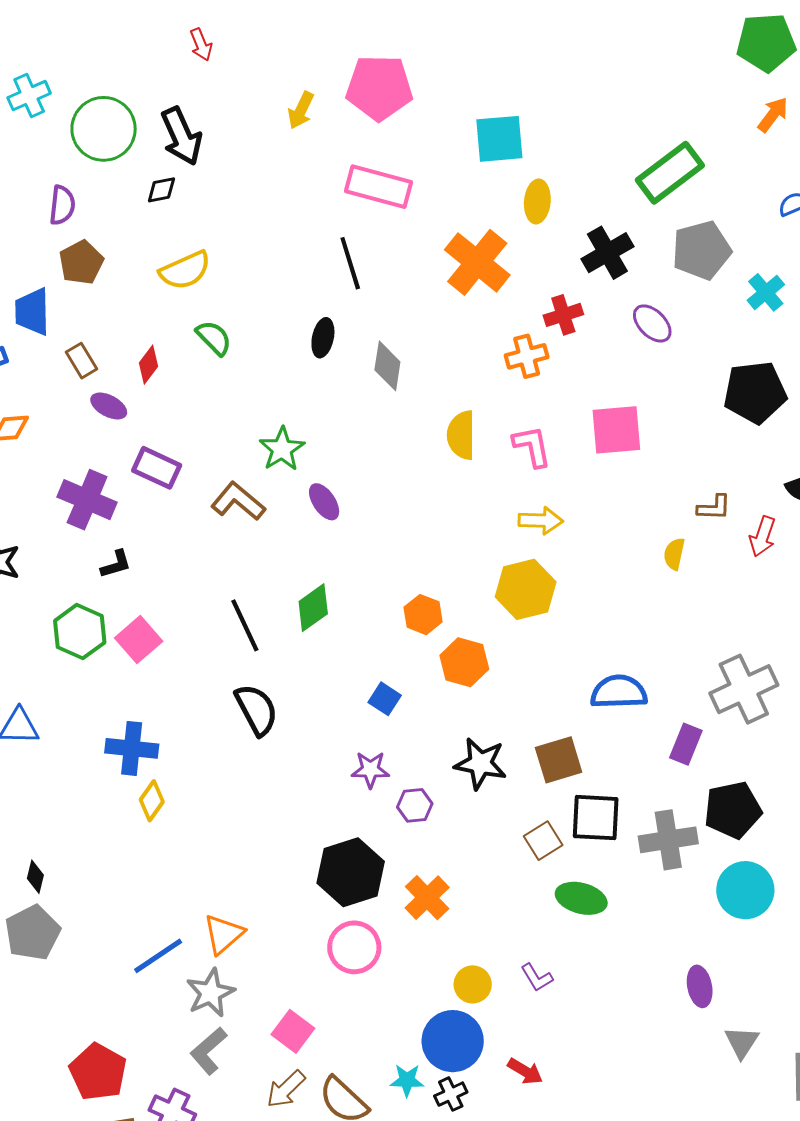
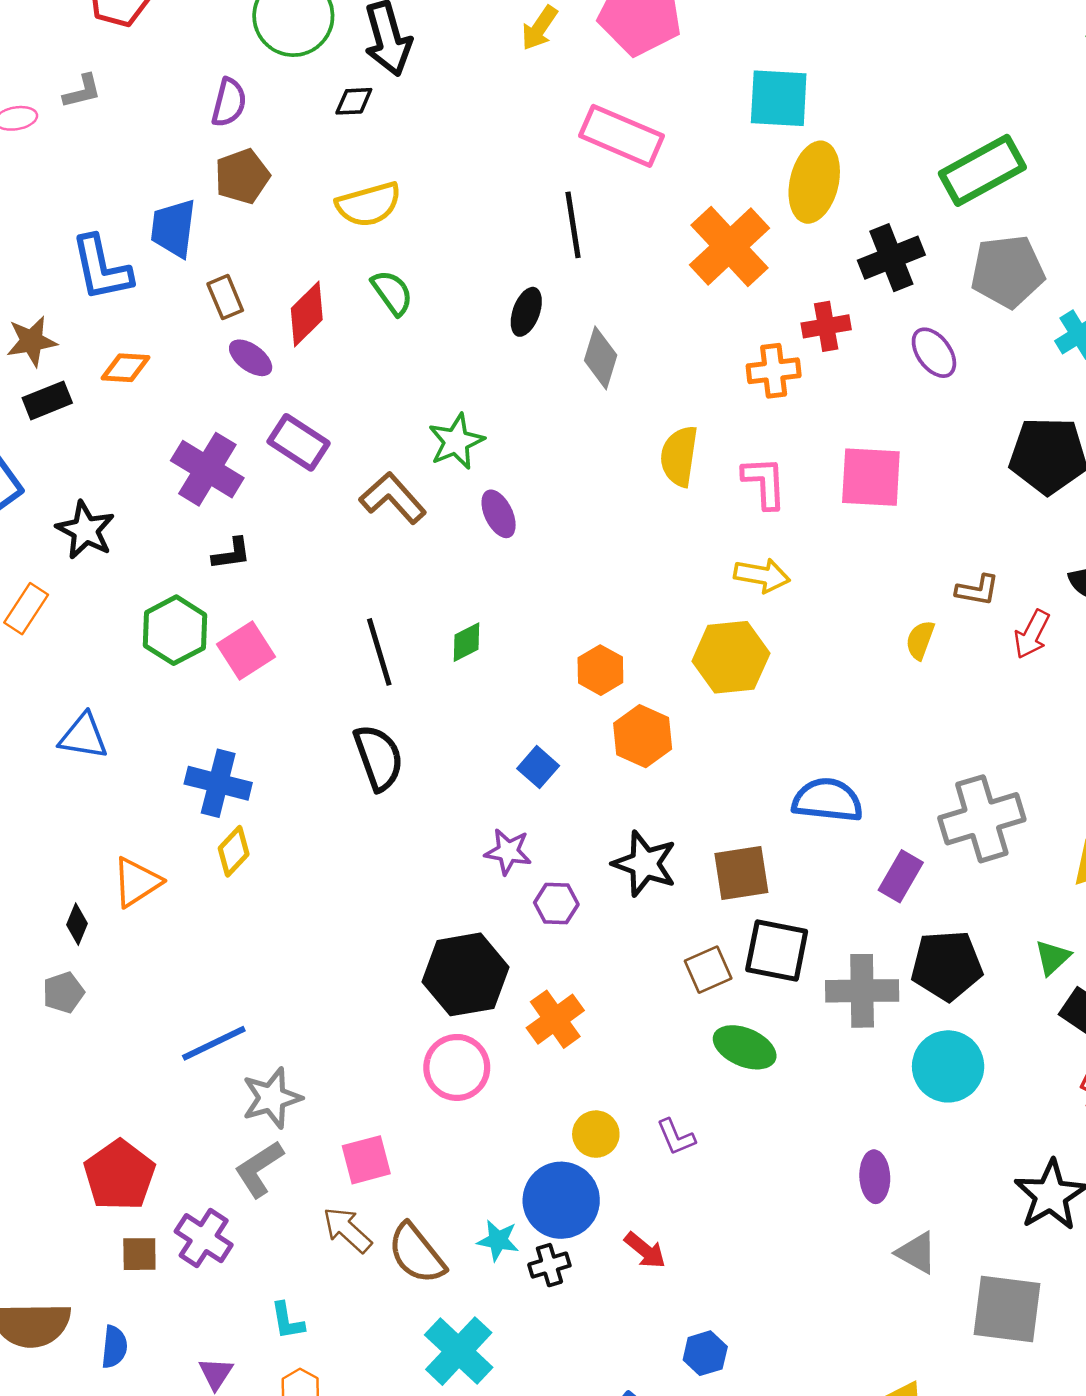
yellow ellipse: (537, 201) -> (814, 182), size x1.5
red diamond: (148, 365) -> (307, 314), size x1.4
green diamond: (313, 608) -> (466, 642), size x0.7
gray pentagon: (32, 933) -> (63, 992), size x0.6
orange triangle: (223, 934) -> (137, 882), moved
pink square: (293, 1031) -> (366, 1160), turned 30
gray triangle: (742, 1042) -> (917, 1253), turned -42
brown arrow: (286, 1089) -> (347, 1230), turned 78

